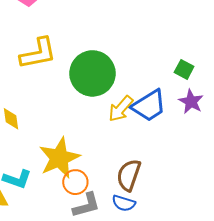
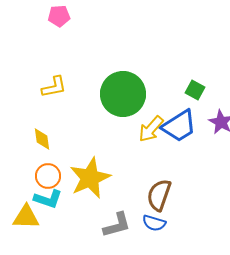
yellow L-shape: (38, 53) -> (54, 87), moved, size x0.7
green square: (184, 69) -> (195, 90), moved
orange circle: (75, 182) -> (48, 176), moved

